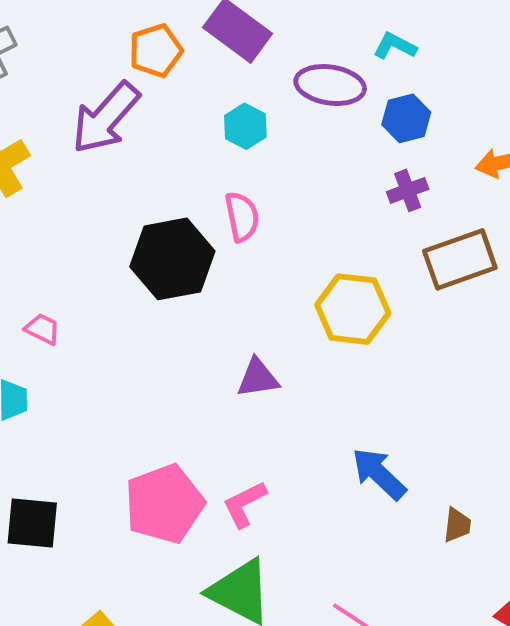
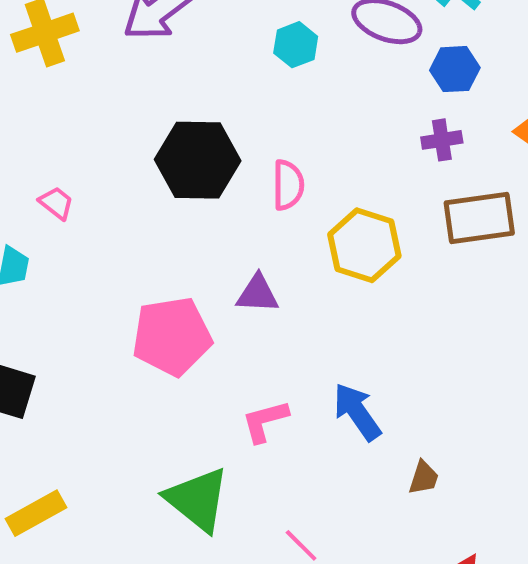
pink semicircle: (242, 217) -> (288, 185), moved
pink pentagon: (164, 504) -> (172, 336), moved
pink L-shape: (245, 504) -> (265, 421), moved

